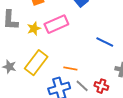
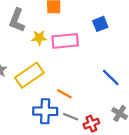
gray line: (82, 86) -> (71, 117), turned -40
red cross: (101, 86) -> (91, 124), turned 32

